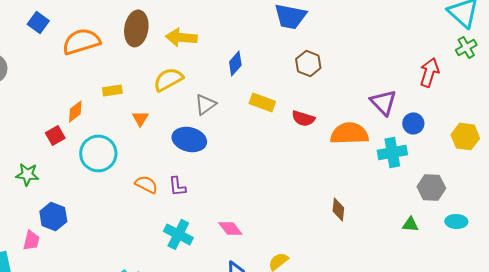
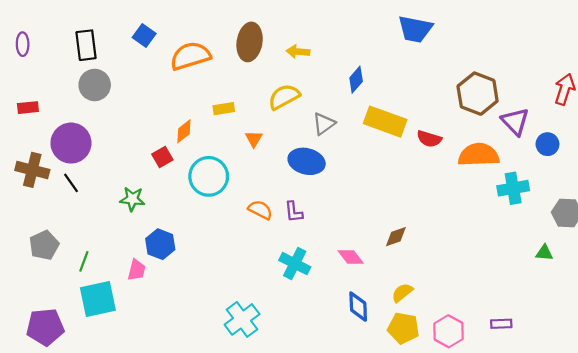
yellow arrow: (181, 37) -> (298, 52), size x0.7
brown hexagon: (308, 63) -> (478, 94), moved, size x1.5
yellow rectangle: (262, 102) -> (385, 122), size x1.5
cyan cross: (392, 152) -> (513, 188), moved
brown diamond: (338, 209) -> (396, 237), moved, turned 65

